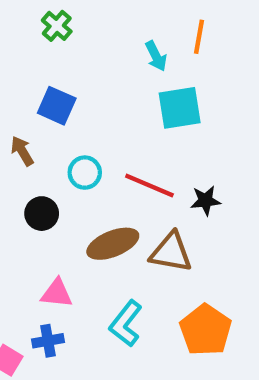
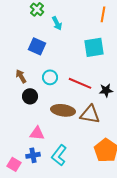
cyan arrow: (156, 56) -> (57, 23), moved
brown arrow: (22, 151) -> (21, 76), moved
brown ellipse: (113, 244) -> (63, 110), turned 30
cyan L-shape: (126, 324) -> (59, 155), moved

